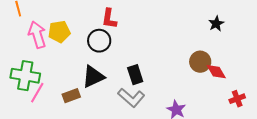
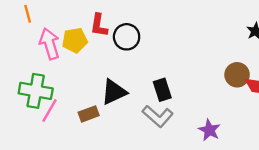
red L-shape: (109, 19) -> (99, 25), moved
black circle: (99, 41) -> (127, 37), moved

